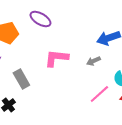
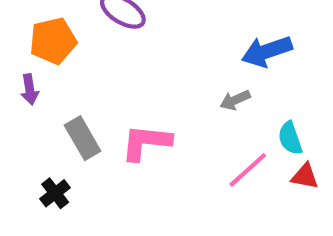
pink L-shape: (56, 58) -> (146, 142), moved

